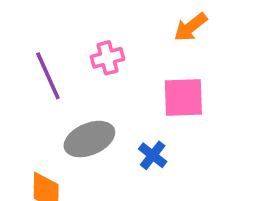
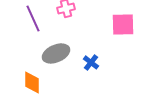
pink square: (183, 98) -> (123, 24), moved

